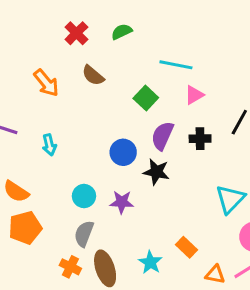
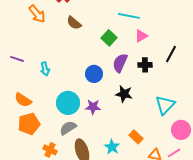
orange arrow: (46, 83) -> (37, 14), moved
black star: (156, 172) -> (124, 94), moved
cyan circle: (84, 196) -> (68, 103), size x1.5
gray semicircle: (84, 234) -> (68, 128), turned 36
orange cross: (70, 267) -> (50, 150), moved

